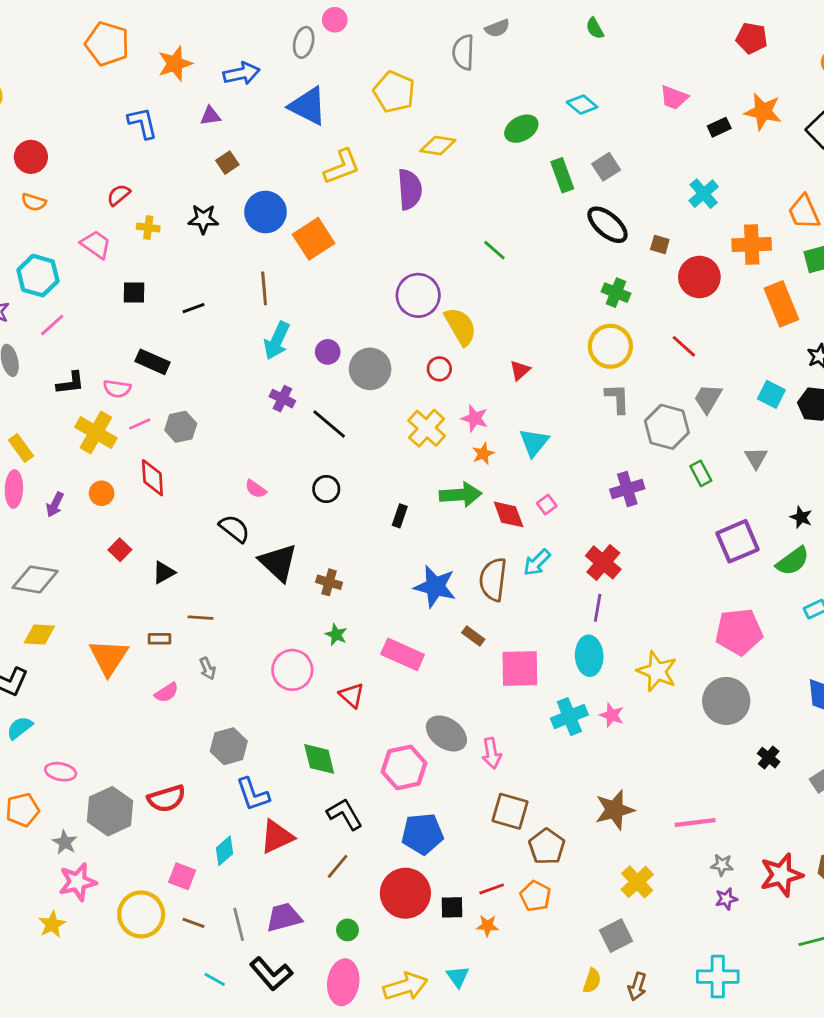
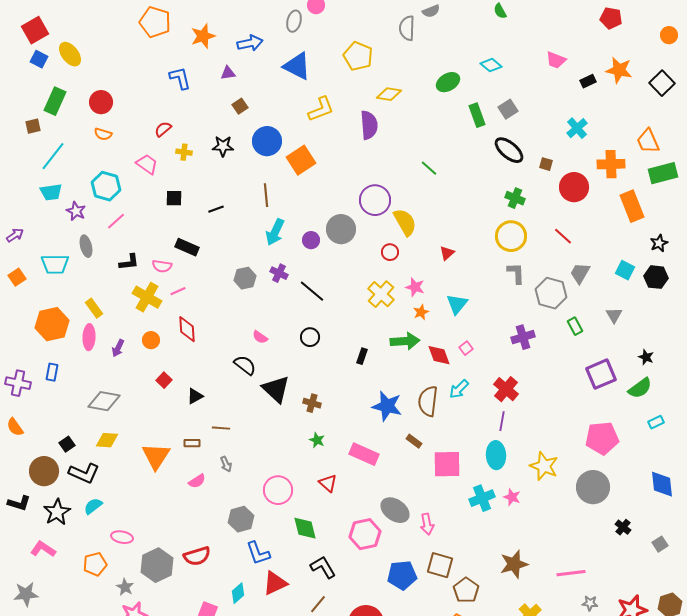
gray circle: (370, 369) -> (341, 229), moved
gray hexagon: (181, 427) -> (245, 278), moved
pink circle: (292, 670) -> (278, 490), moved
blue pentagon: (422, 834) -> (402, 575), moved

